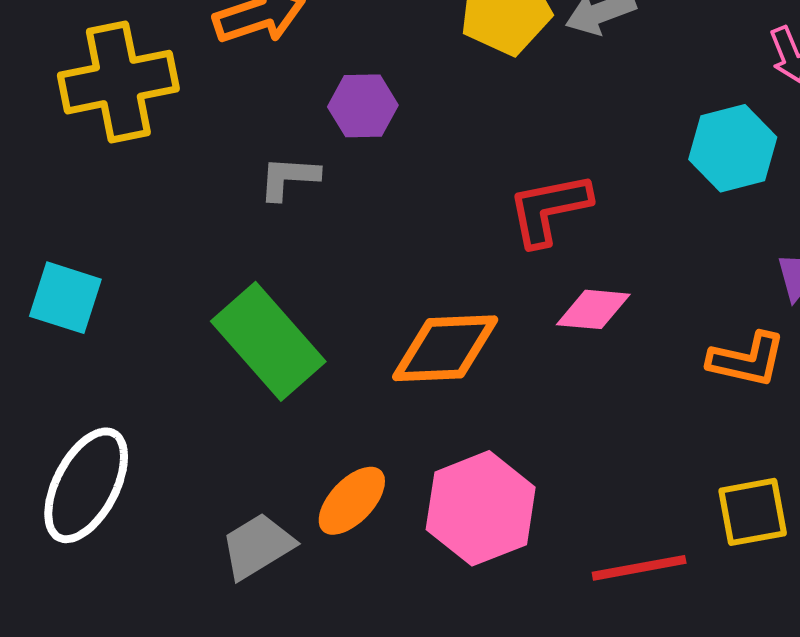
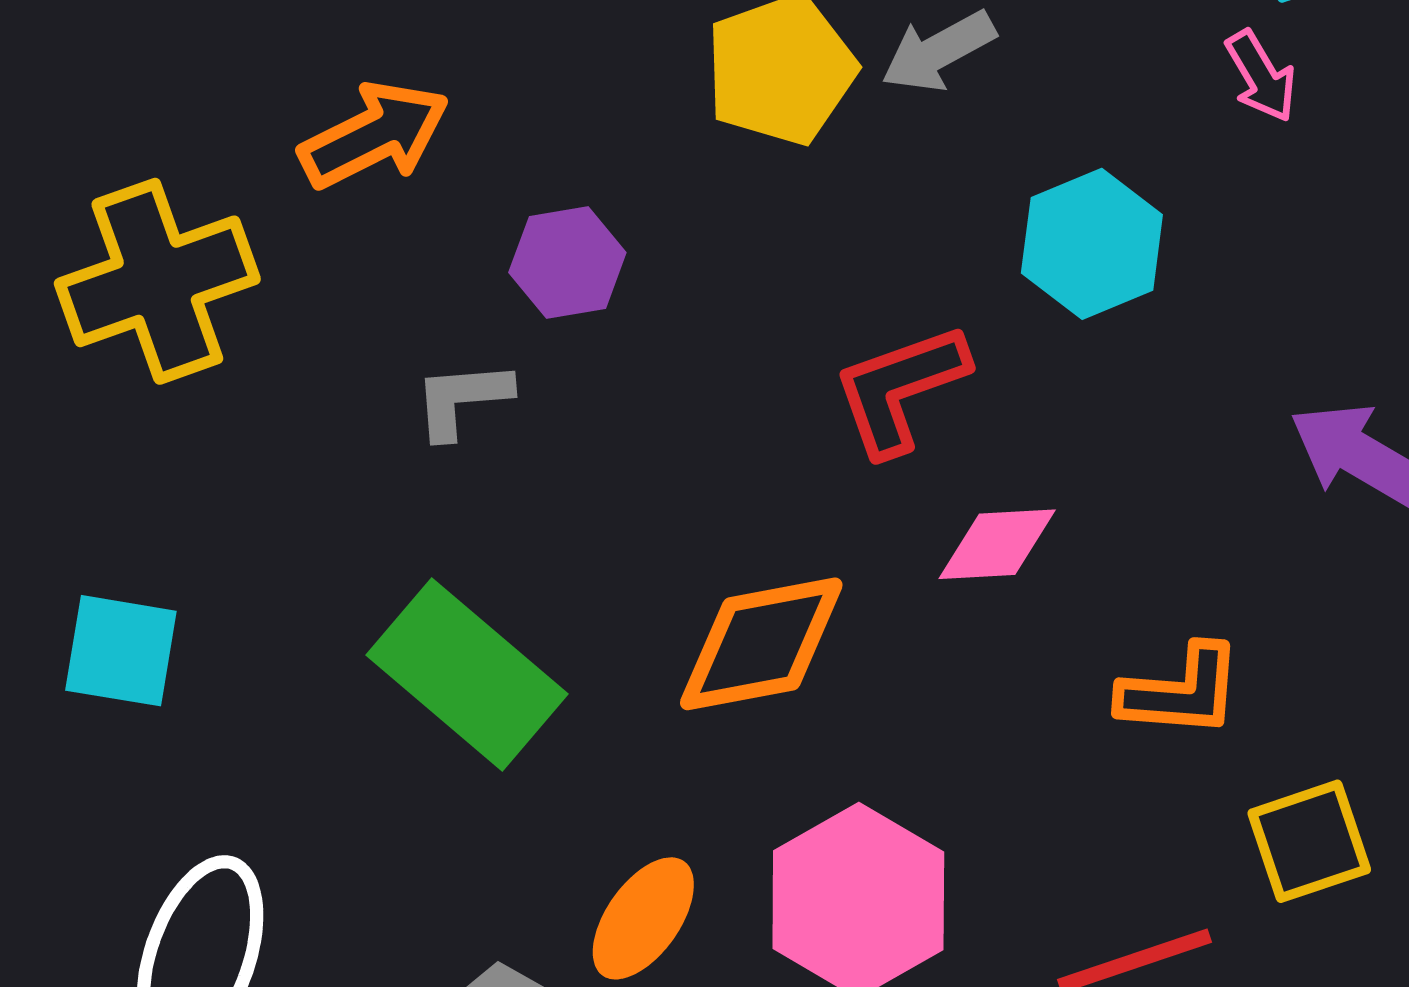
cyan hexagon: (733, 148) -> (1092, 244), moved
orange L-shape: (747, 360) -> (1181, 691), moved

